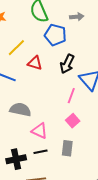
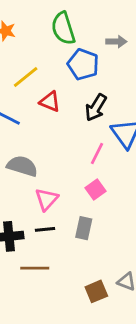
pink triangle: (39, 131) -> (47, 199), turned 42

